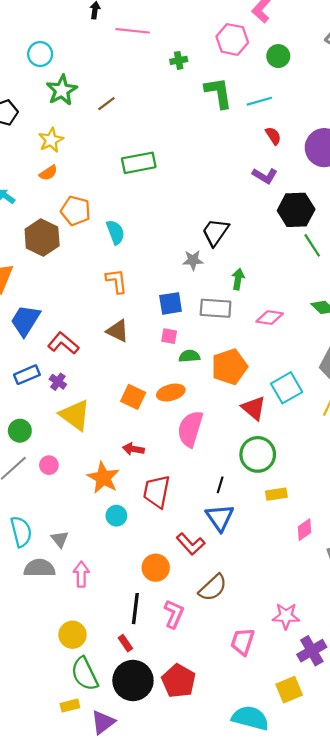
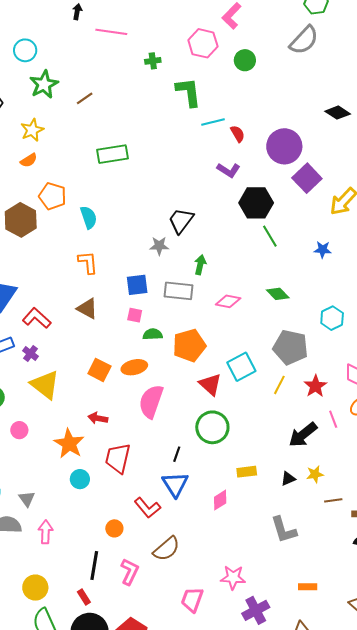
cyan line: (259, 101) -> (213, 122), moved
yellow rectangle: (276, 494) -> (247, 472), moved
pink diamond: (304, 530) -> (220, 500), moved
orange circle: (156, 568) -> (114, 528), size x0.7

